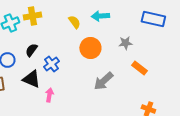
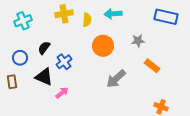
yellow cross: (32, 16) -> (64, 14), moved
yellow semicircle: (74, 22) -> (87, 20), turned 40
pink arrow: (49, 95) -> (62, 93), turned 40

